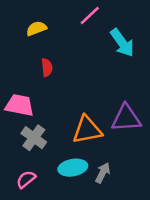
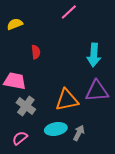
yellow semicircle: (36, 28) -> (15, 24), moved
cyan arrow: (122, 43) -> (94, 55), moved, turned 40

